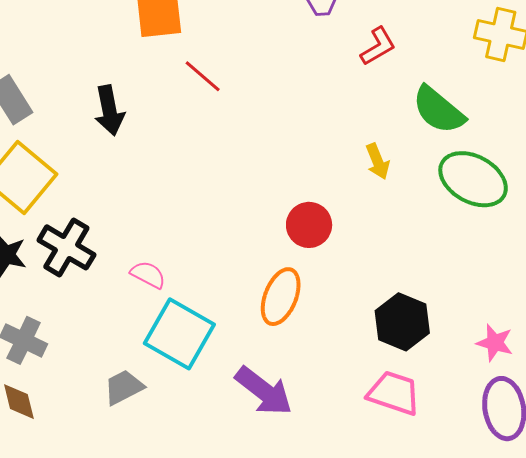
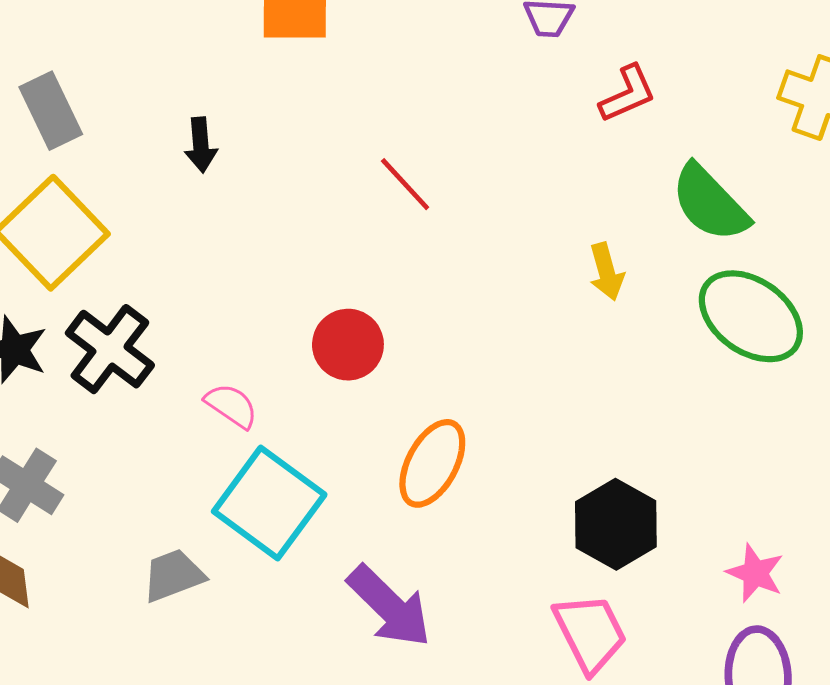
red line: (203, 76) -> (405, 184), moved
black arrow: (109, 110) -> (201, 145), size x0.7
red circle: (309, 225) -> (348, 345), moved
pink trapezoid: (394, 393) -> (590, 633), turned 38

